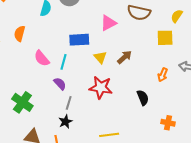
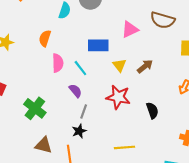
orange semicircle: (20, 34) -> (45, 38), moved
pink semicircle: (42, 58) -> (58, 63), turned -144
cyan line: (63, 62) -> (80, 68), turned -56
black semicircle: (143, 98) -> (152, 110), moved

